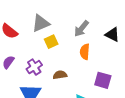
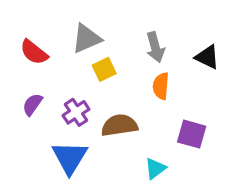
gray arrow: (82, 29) -> (155, 47), turned -54
brown semicircle: (60, 75) -> (119, 125), size x1.5

